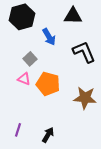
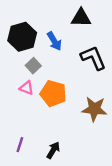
black hexagon: (22, 17) -> (22, 37), moved

